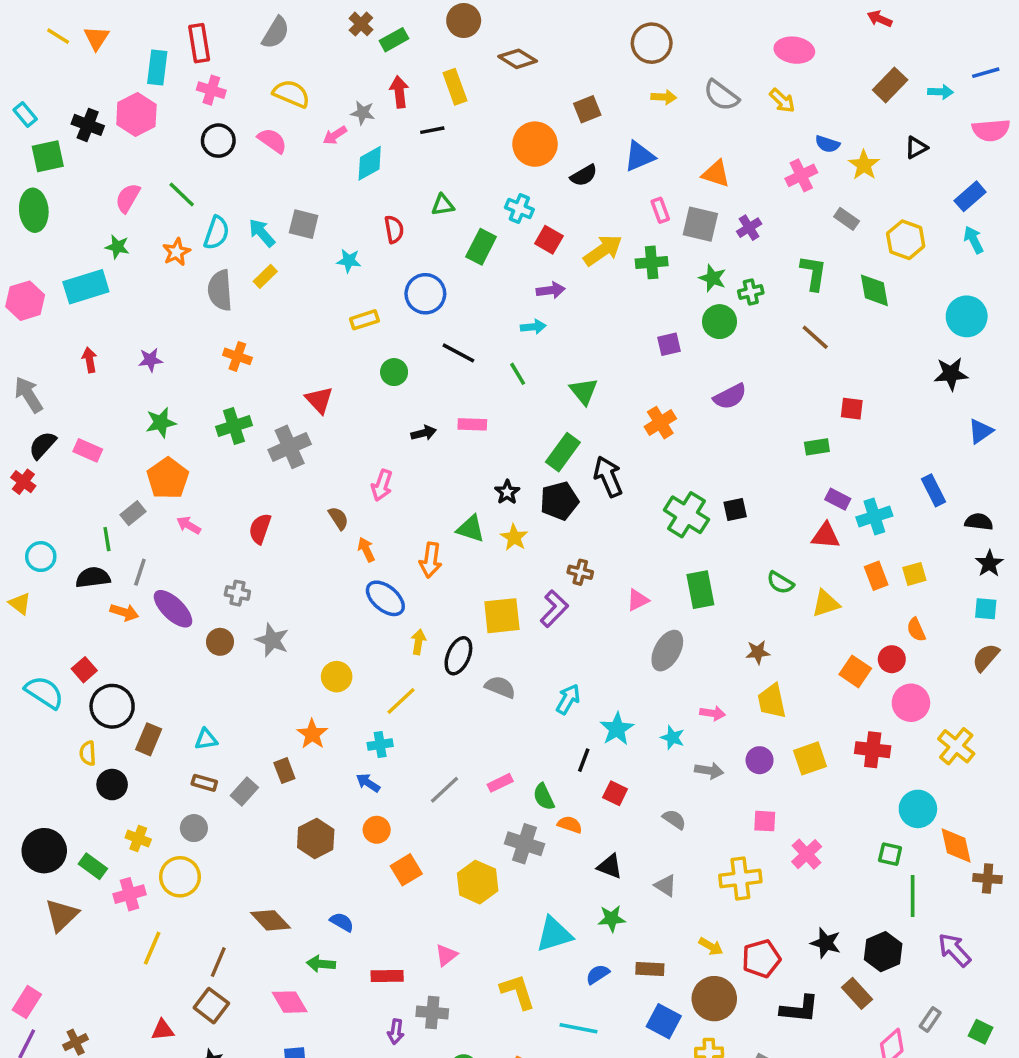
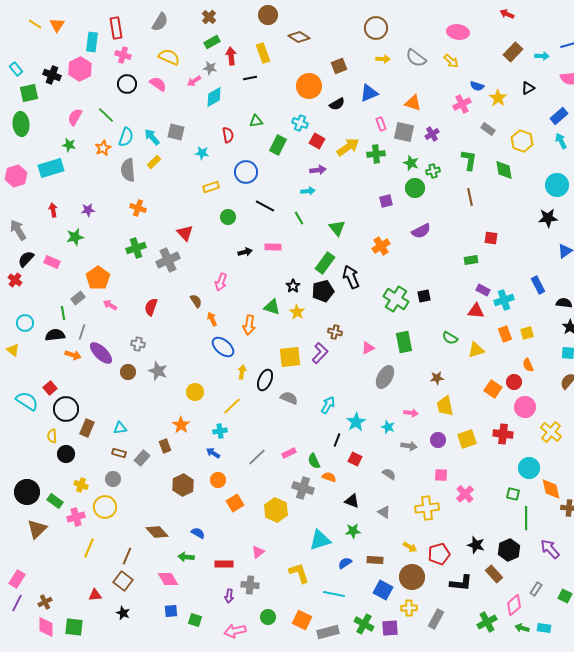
green rectangle: (394, 40) -> (212, 42), moved
brown line: (815, 337) -> (470, 197), turned 36
green star: (161, 423) -> (75, 237), moved

